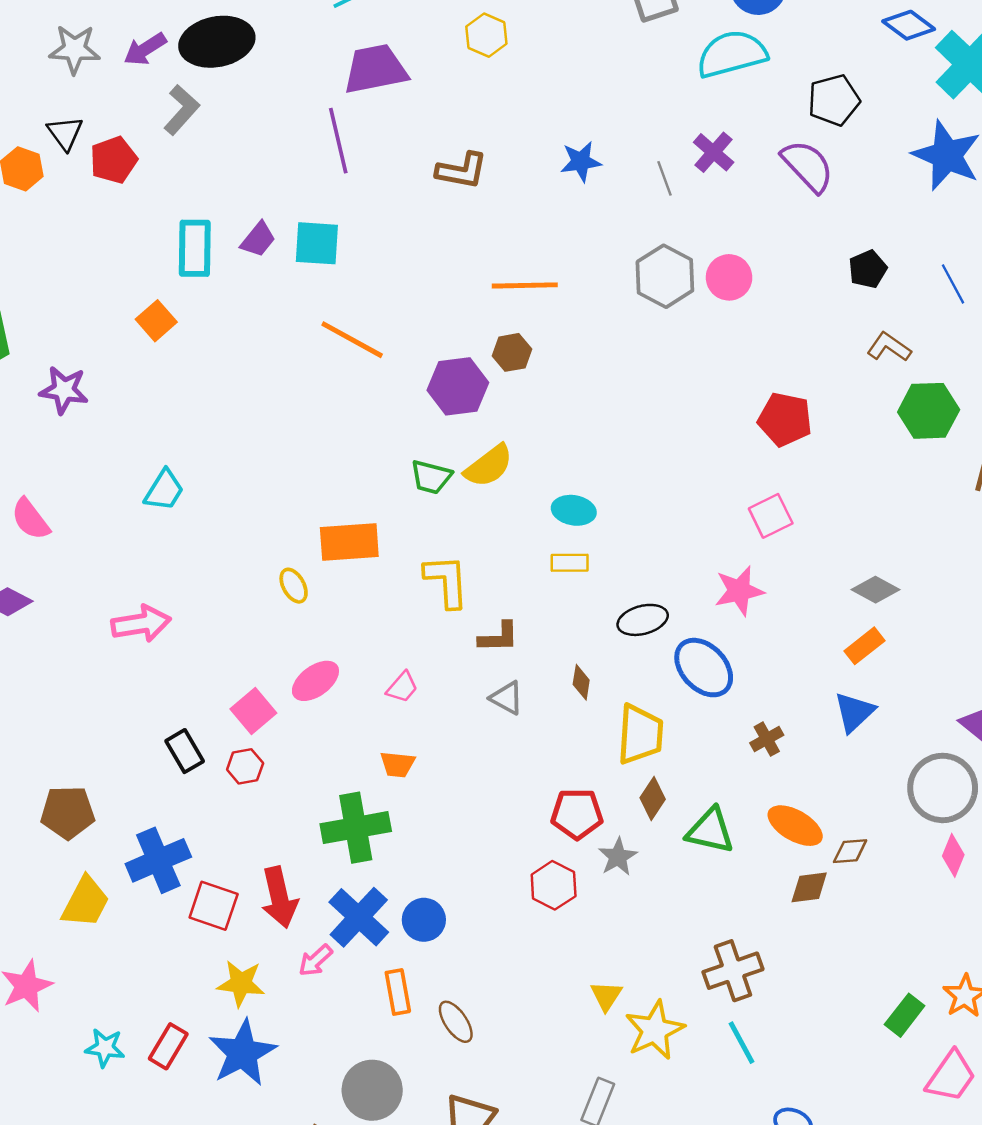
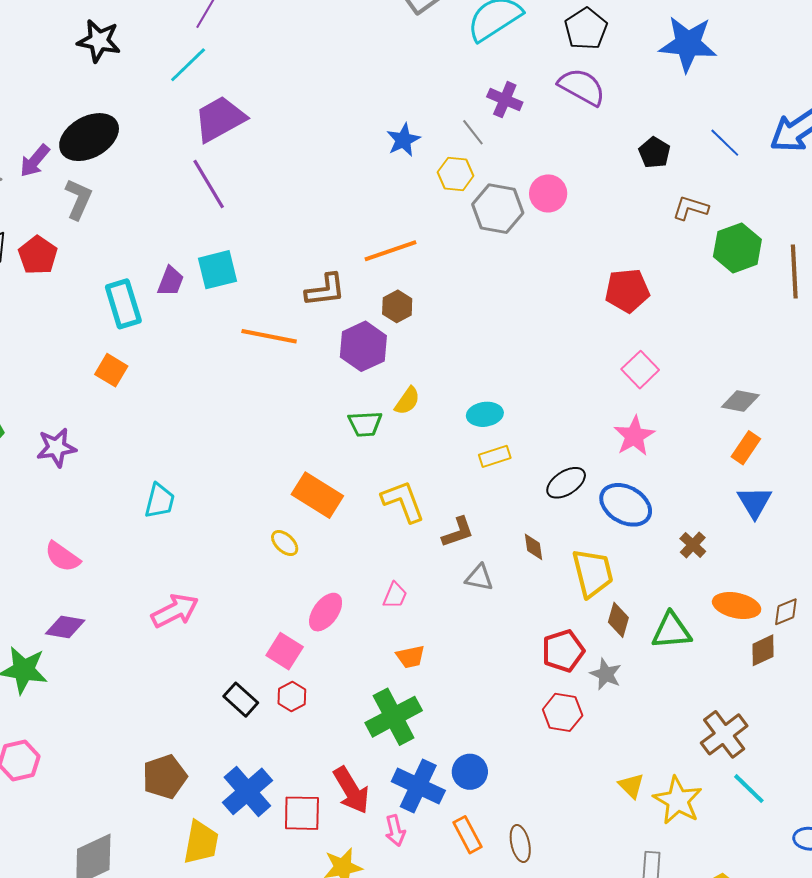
yellow hexagon: (486, 35) -> (456, 174), moved
brown L-shape: (462, 171) -> (325, 290), moved
yellow semicircle: (489, 466) -> (407, 401), size x0.7
orange rectangle: (349, 542) -> (317, 495), turned 54
pink arrow: (315, 960) -> (395, 831), turned -44
brown ellipse: (456, 1022) -> (520, 844), turned 39

